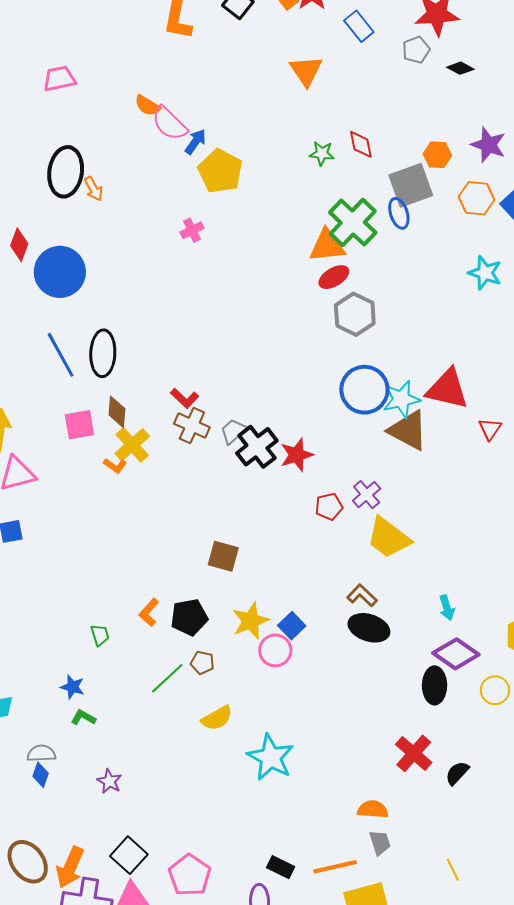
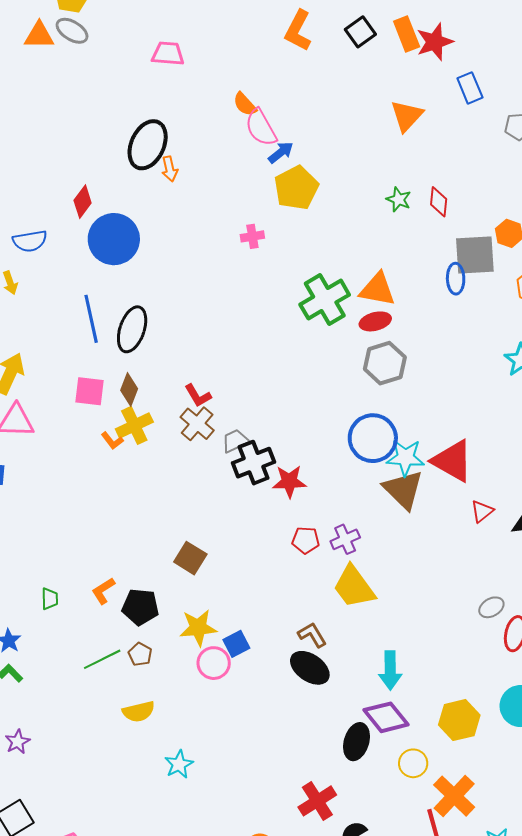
green cross: (353, 222) -> (325, 300), moved
cyan arrow: (447, 608) -> (390, 670), size x1.5
cyan star: (271, 757) -> (179, 764), size x0.6

